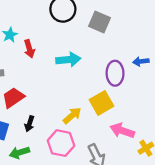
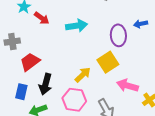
red arrow: (29, 49) -> (42, 18), turned -35
black arrow: (29, 124) -> (46, 84), size x1.5

